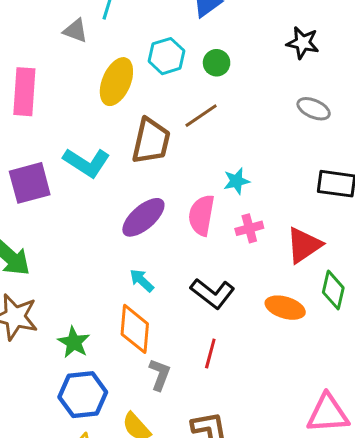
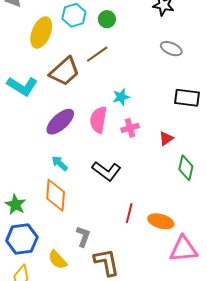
brown trapezoid: (151, 141) -> (64, 71), turned 36
red triangle: (304, 245) -> (166, 138), size x0.6
orange ellipse: (285, 308) -> (161, 221), moved
red line: (210, 354) -> (129, 213), moved
gray L-shape: (160, 375) -> (83, 236), moved

